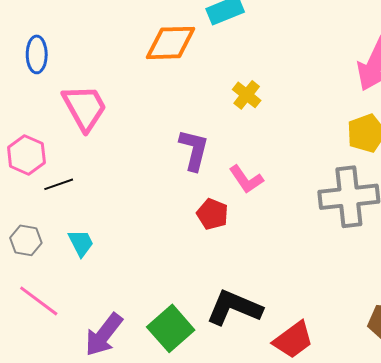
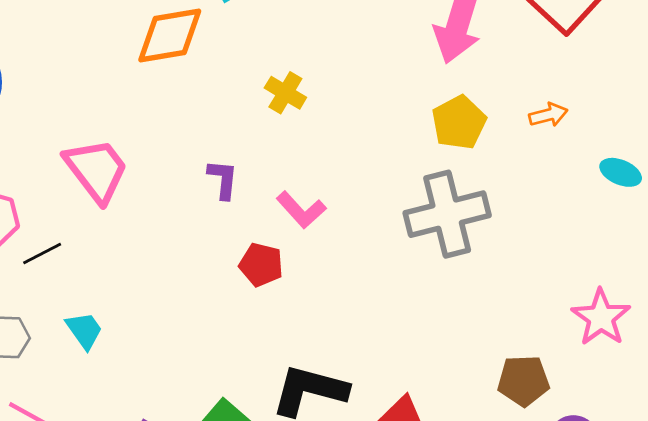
pink trapezoid: (85, 108) -> (96, 170), moved
purple L-shape: (194, 150) -> (223, 179), size x0.7

